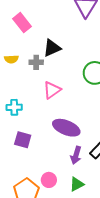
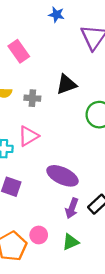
black triangle: (52, 48) -> (66, 84), moved
pink triangle: (52, 90) -> (28, 136), moved

